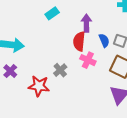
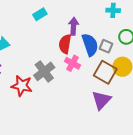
blue semicircle: (104, 40) -> (90, 45), size x1.6
gray cross: (60, 70) -> (44, 71), size x1.5

